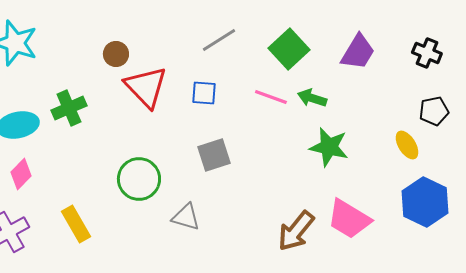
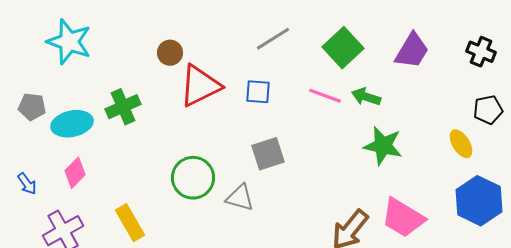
red triangle: (146, 87) -> (200, 86), turned 48
gray triangle: (186, 217) -> (240, 198), moved

